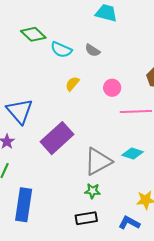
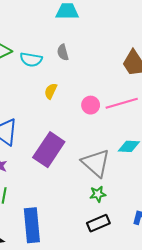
gray semicircle: (93, 50) -> (63, 52), turned 56
pink circle: (112, 88) -> (91, 105), moved
gray triangle: (98, 161) -> (96, 163), turned -36

